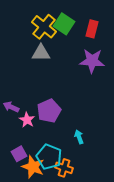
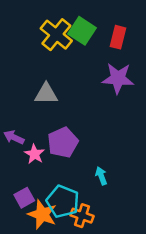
gray triangle: (41, 53) -> (46, 94), moved

